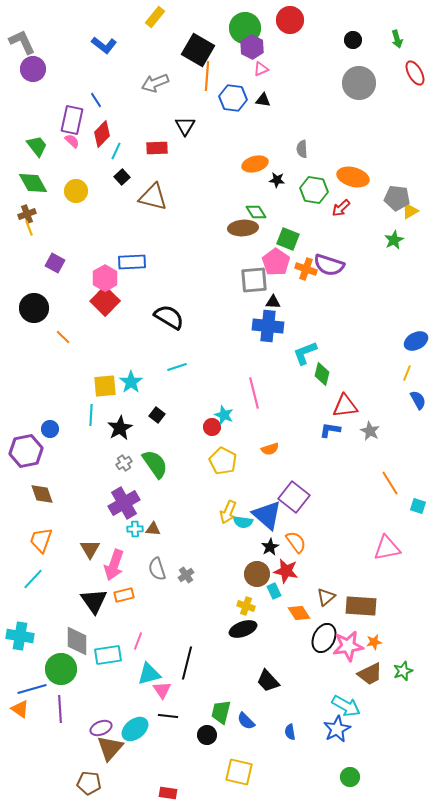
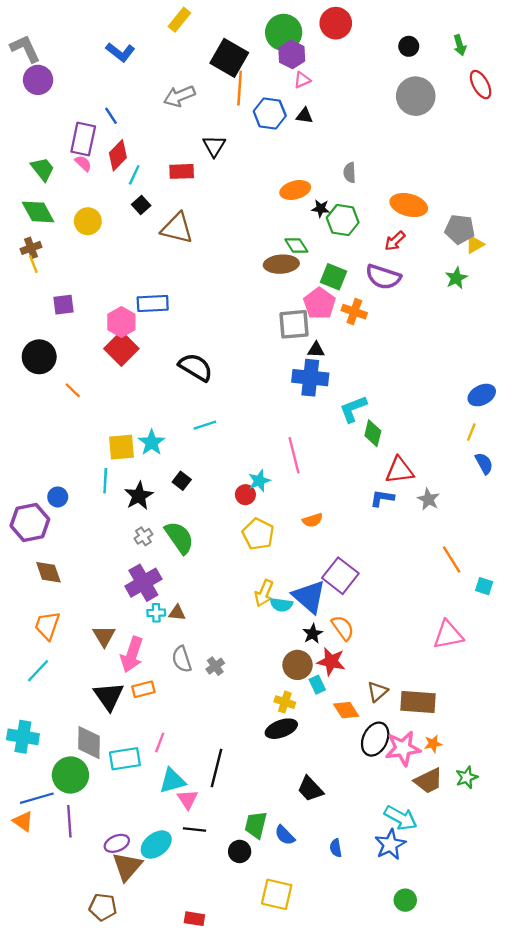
green hexagon: (314, 190) -> (343, 220), moved
purple square: (55, 263) -> (64, 305), turned -36
purple semicircle: (329, 265) -> (383, 277), moved
cyan star: (224, 415) -> (259, 481), turned 30

